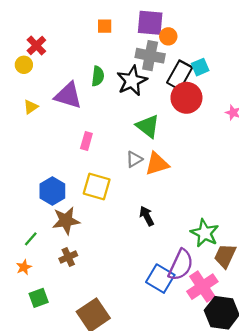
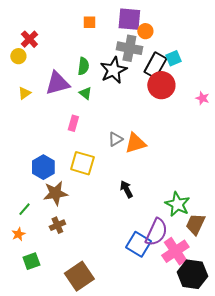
purple triangle: (68, 96) -> (57, 83), turned -32
green triangle: (148, 126) -> (85, 93), moved, size x0.6

